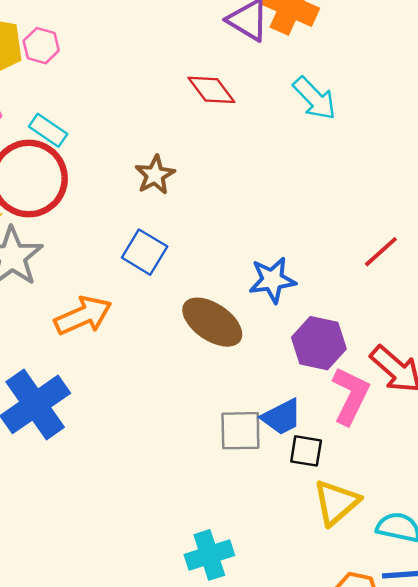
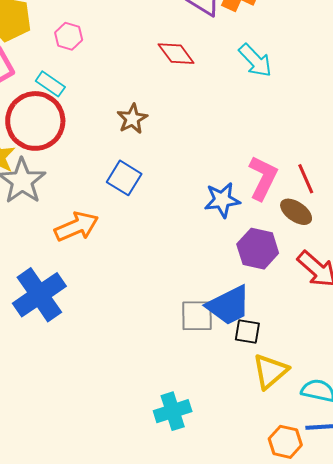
pink hexagon: (41, 46) -> (69, 36), moved
red line: (381, 252) -> (306, 179), turned -72
brown ellipse: (212, 322) -> (296, 212), moved, size x0.7
pink L-shape: (351, 396) -> (263, 178), moved
blue trapezoid: (282, 417) -> (229, 305), size x1.4

